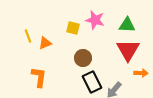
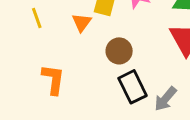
orange triangle: (45, 43) -> (82, 23), moved, turned -32

